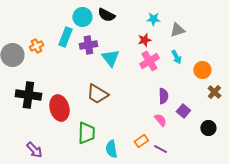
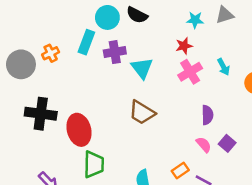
gray triangle: (177, 30) -> (225, 15), moved
brown trapezoid: (97, 94) -> (142, 112), moved
purple square: (183, 111) -> (227, 143), moved
green trapezoid: (86, 133) -> (94, 164), moved

